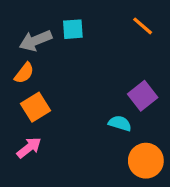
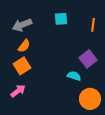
orange line: (143, 26) -> (93, 25), moved, turned 56
cyan square: (73, 29) -> (61, 19), moved
orange semicircle: (24, 73) -> (24, 46), moved

